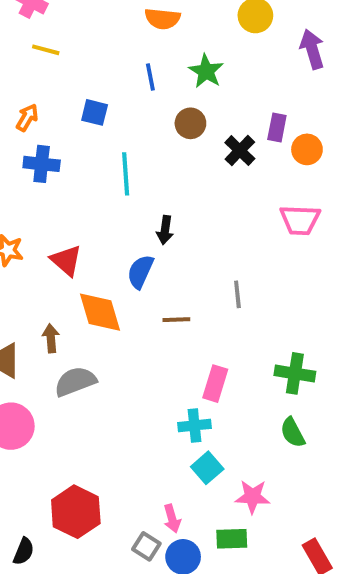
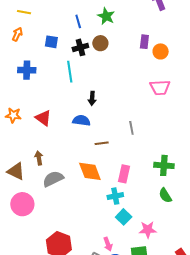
orange arrow: (27, 118) -> (17, 34), moved
black cross: (240, 151) -> (80, 47), moved, turned 35
blue semicircle: (140, 272) -> (81, 120), turned 78
orange diamond: (100, 312) -> (90, 171), moved

